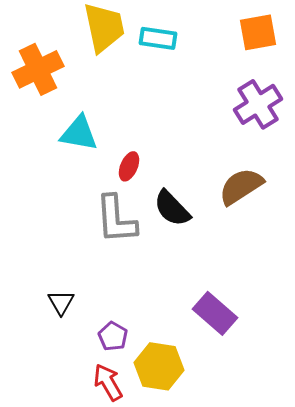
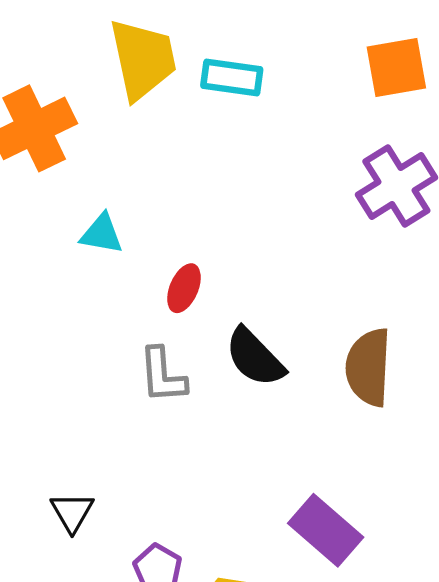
cyan triangle: (79, 133) -> (102, 234), size x0.7
brown semicircle: (241, 186) -> (368, 367), moved, turned -54
gray L-shape: (116, 219) -> (163, 375), size x0.7

